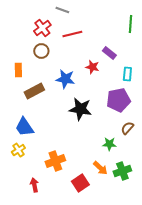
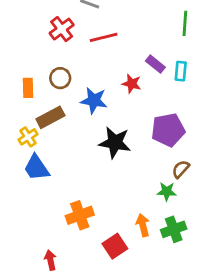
brown circle: (41, 51) -> (60, 78), moved
cyan rectangle: (127, 74) -> (181, 71), moved
green star: (109, 144) -> (167, 192), moved
yellow cross: (18, 150) -> (28, 137), moved
orange arrow: (100, 168) -> (143, 225), turned -147
red arrow: (34, 185) -> (50, 260), moved

